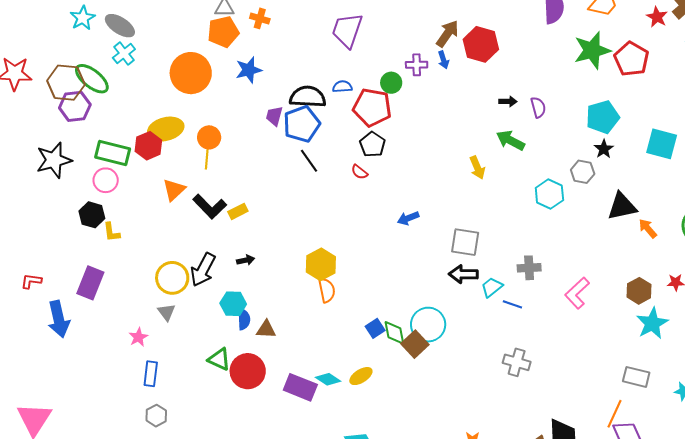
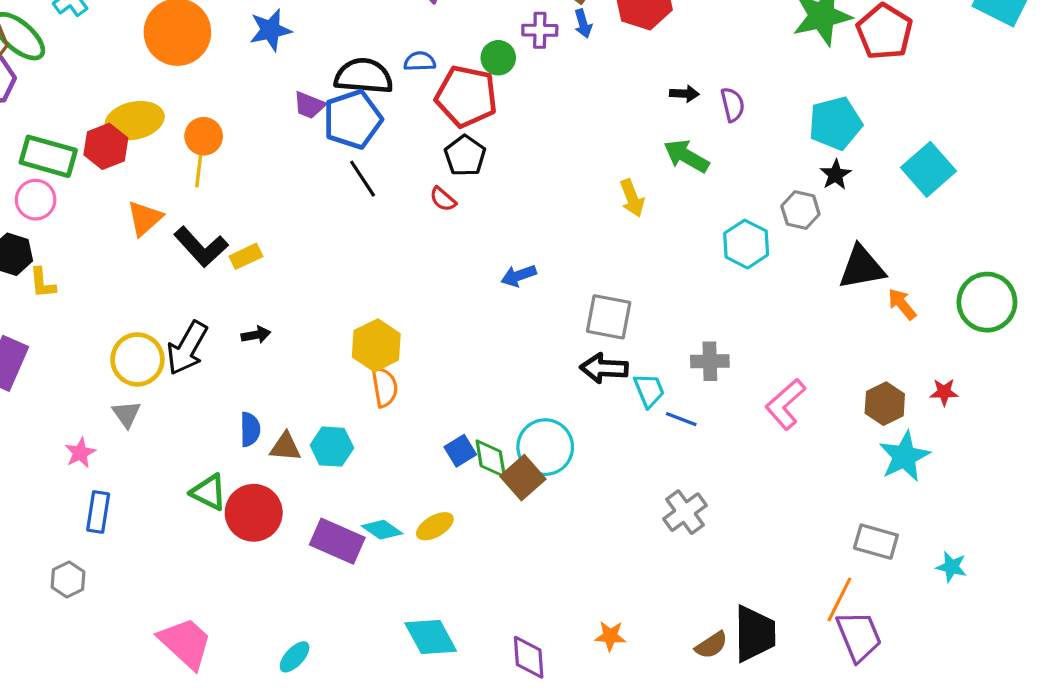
purple trapezoid: (274, 116) -> (309, 105), turned -85
cyan square: (662, 144) -> (929, 169), turned 32
cyan trapezoid: (492, 287) -> (649, 390), turned 105
cyan hexagon: (233, 304) -> (332, 447), moved
gray cross: (517, 362) -> (685, 512), turned 36
gray hexagon: (156, 416) -> (68, 579), moved

